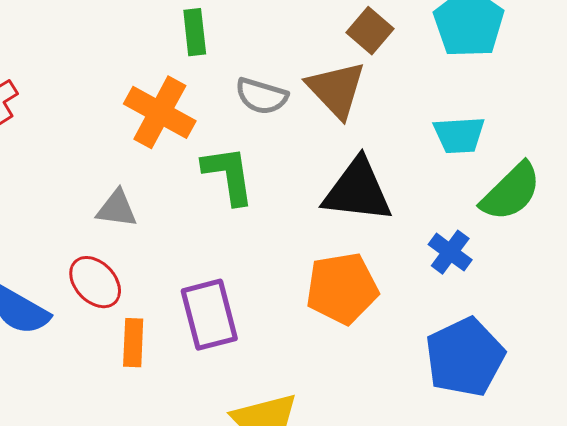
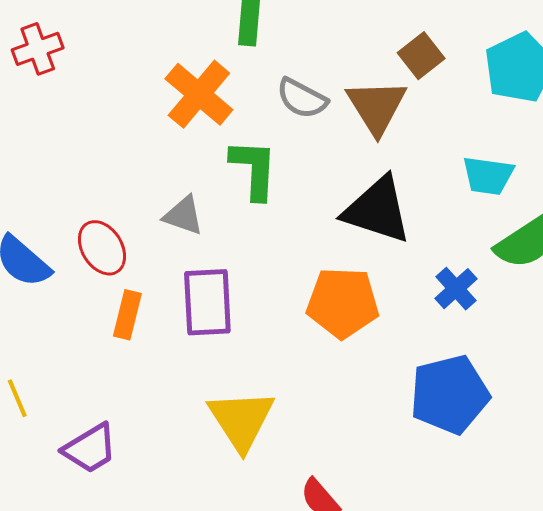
gray triangle: (117, 209) -> (183, 215), moved

